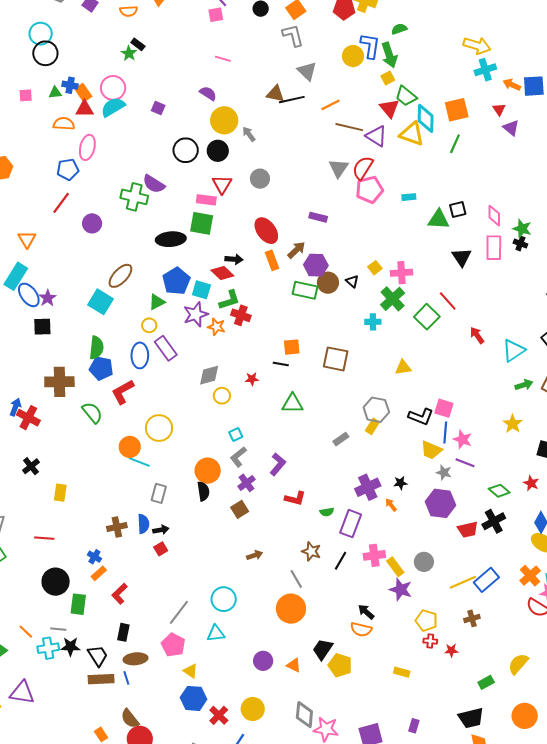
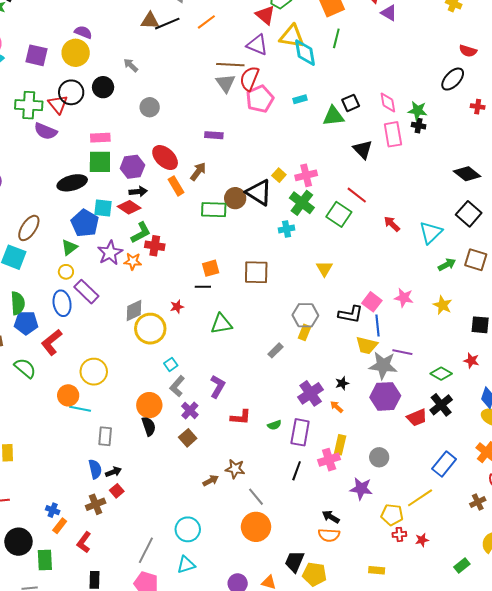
purple square: (158, 108) -> (37, 55), size x1.6
cyan diamond: (426, 118) -> (305, 53), moved
yellow circle: (224, 120) -> (76, 53), moved
brown line: (349, 127) -> (230, 65), moved
red triangle: (222, 184) -> (58, 104), moved
green cross: (134, 197) -> (29, 105), moved
purple hexagon: (316, 265) -> (132, 167), moved
black triangle: (352, 281) -> (259, 193), size x2.0
cyan square: (201, 290) -> (103, 208), moved
yellow triangle: (403, 367) -> (324, 269), turned -42
yellow circle: (222, 396) -> (150, 329), size x1.8
pink square: (444, 408) -> (372, 302), turned 30
pink star: (463, 439) -> (404, 298), moved
gray star: (444, 473) -> (383, 365), size x1.8
brown cross: (117, 527) -> (96, 504), moved
brown star: (311, 551) -> (235, 469), moved
yellow rectangle: (395, 567) -> (340, 445), moved, turned 60
yellow line: (463, 582) -> (420, 498), moved
brown cross: (472, 618) -> (478, 502), moved

